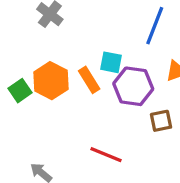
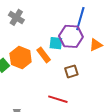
purple hexagon: (133, 86) -> (71, 36), moved
brown square: (161, 121) -> (71, 71), moved

